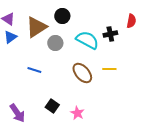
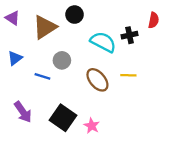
blue triangle: (10, 37) -> (15, 58), moved
gray circle: (55, 43) -> (62, 60), moved
black square: (52, 106) -> (63, 118), size x1.6
purple arrow: (17, 113) -> (23, 112), moved

